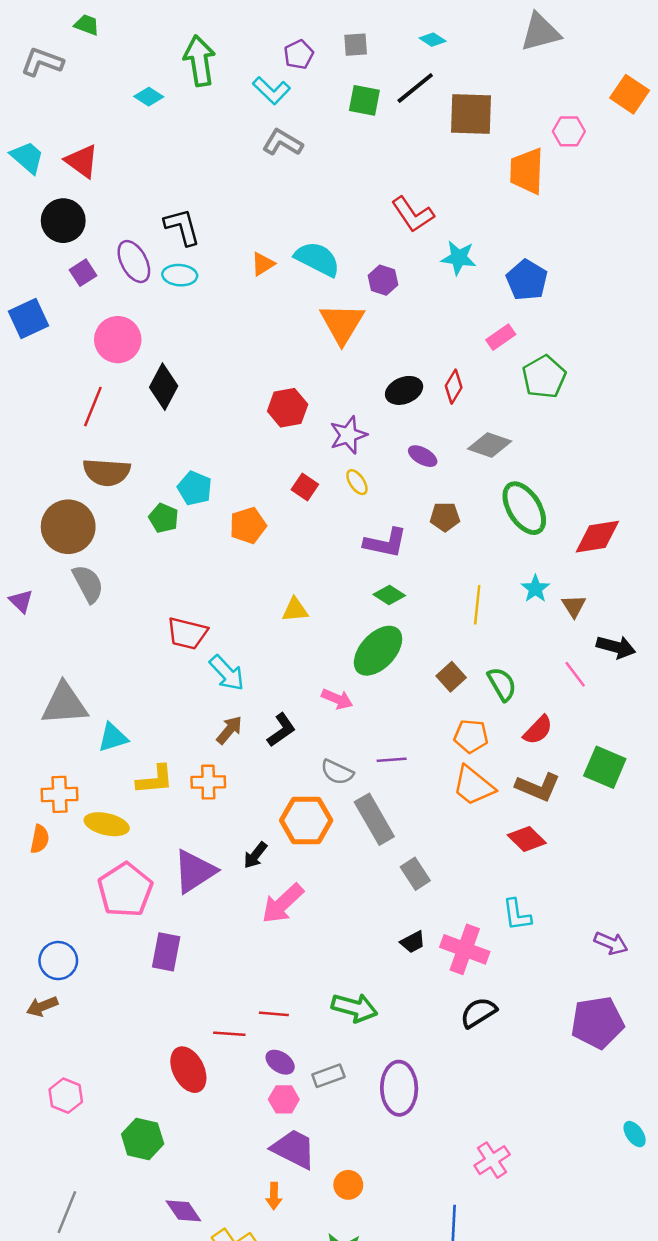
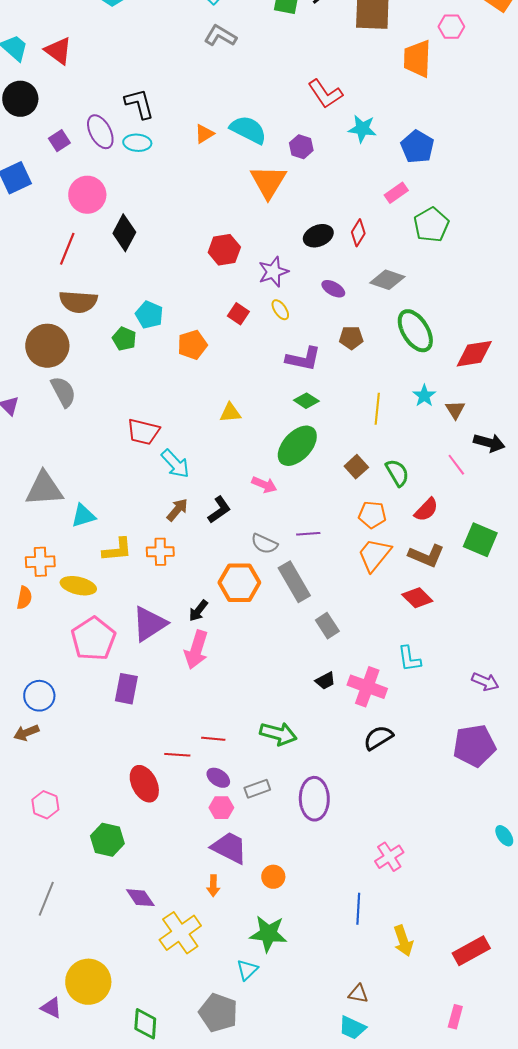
black circle: (63, 221) -> (20, 99), moved
orange trapezoid: (473, 786) -> (374, 555), turned 90
pink arrow: (283, 904) -> (196, 650), moved, turned -30

